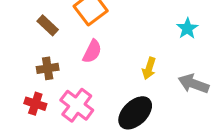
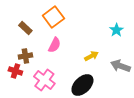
yellow arrow: (149, 68) -> (91, 56), turned -136
red cross: (35, 104) -> (15, 71), moved

